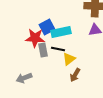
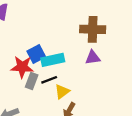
black line: (58, 49) -> (49, 80), turned -32
gray rectangle: (43, 50) -> (32, 81), turned 32

